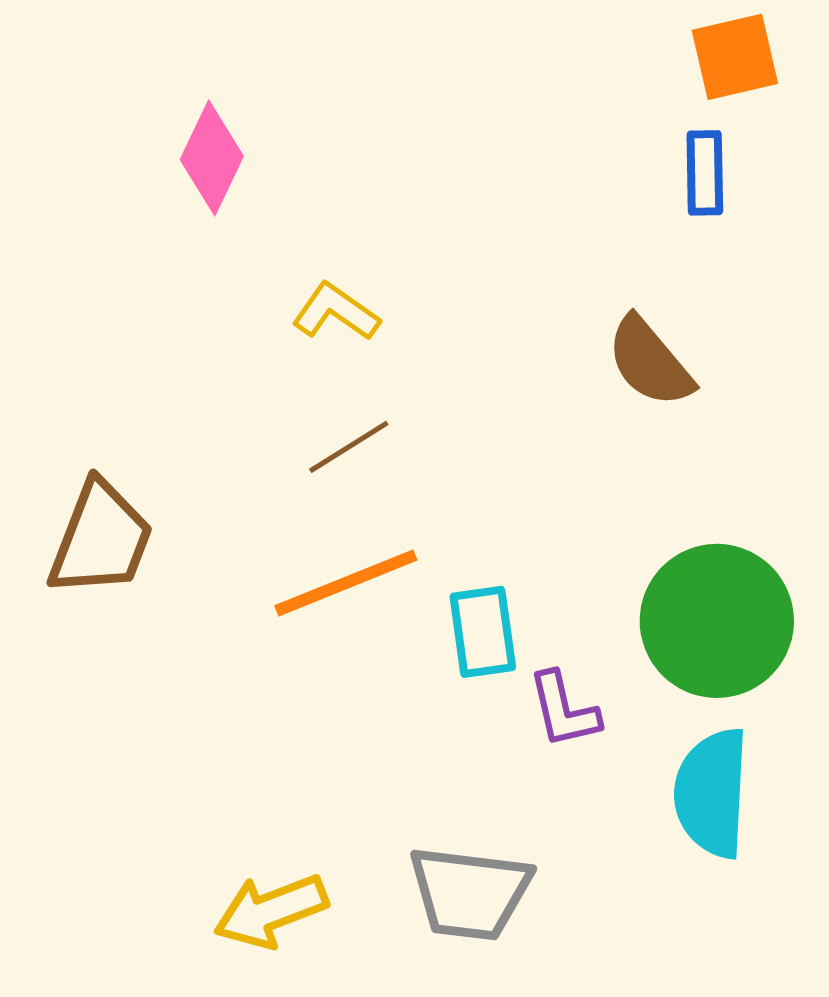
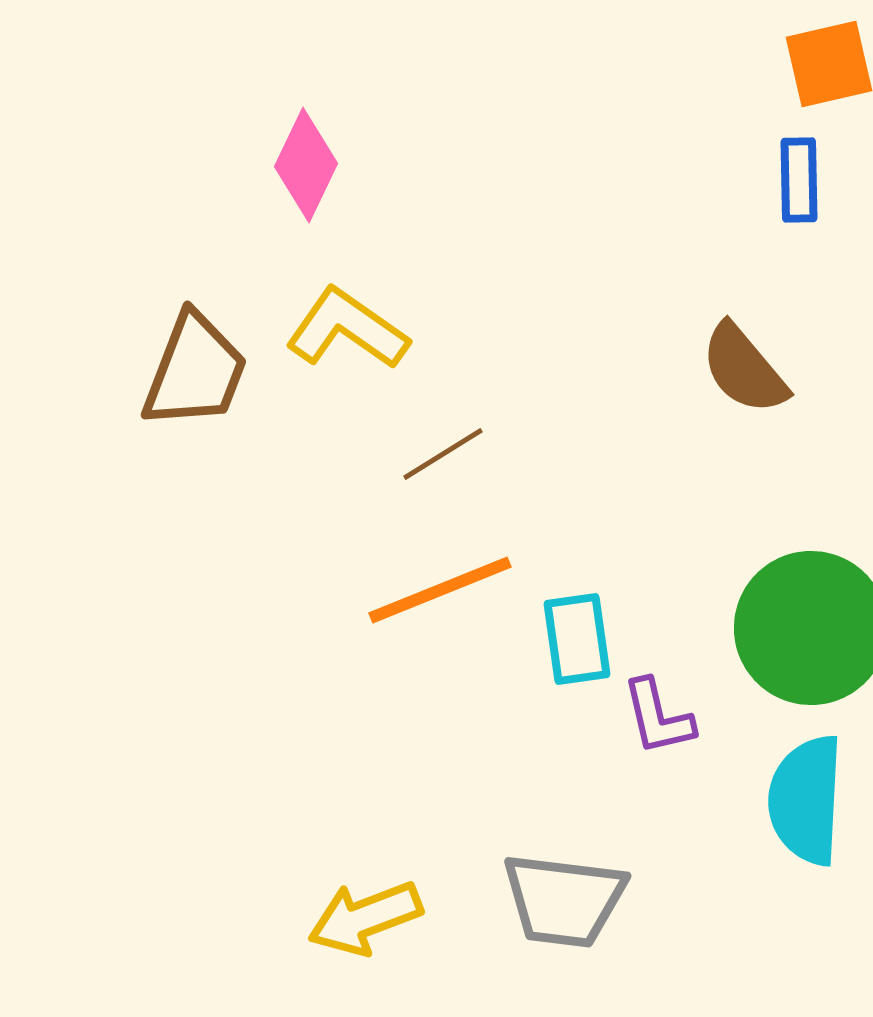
yellow L-shape: (336, 312) -> (347, 329), moved, size x1.4
brown trapezoid: (101, 539) -> (195, 371), moved

